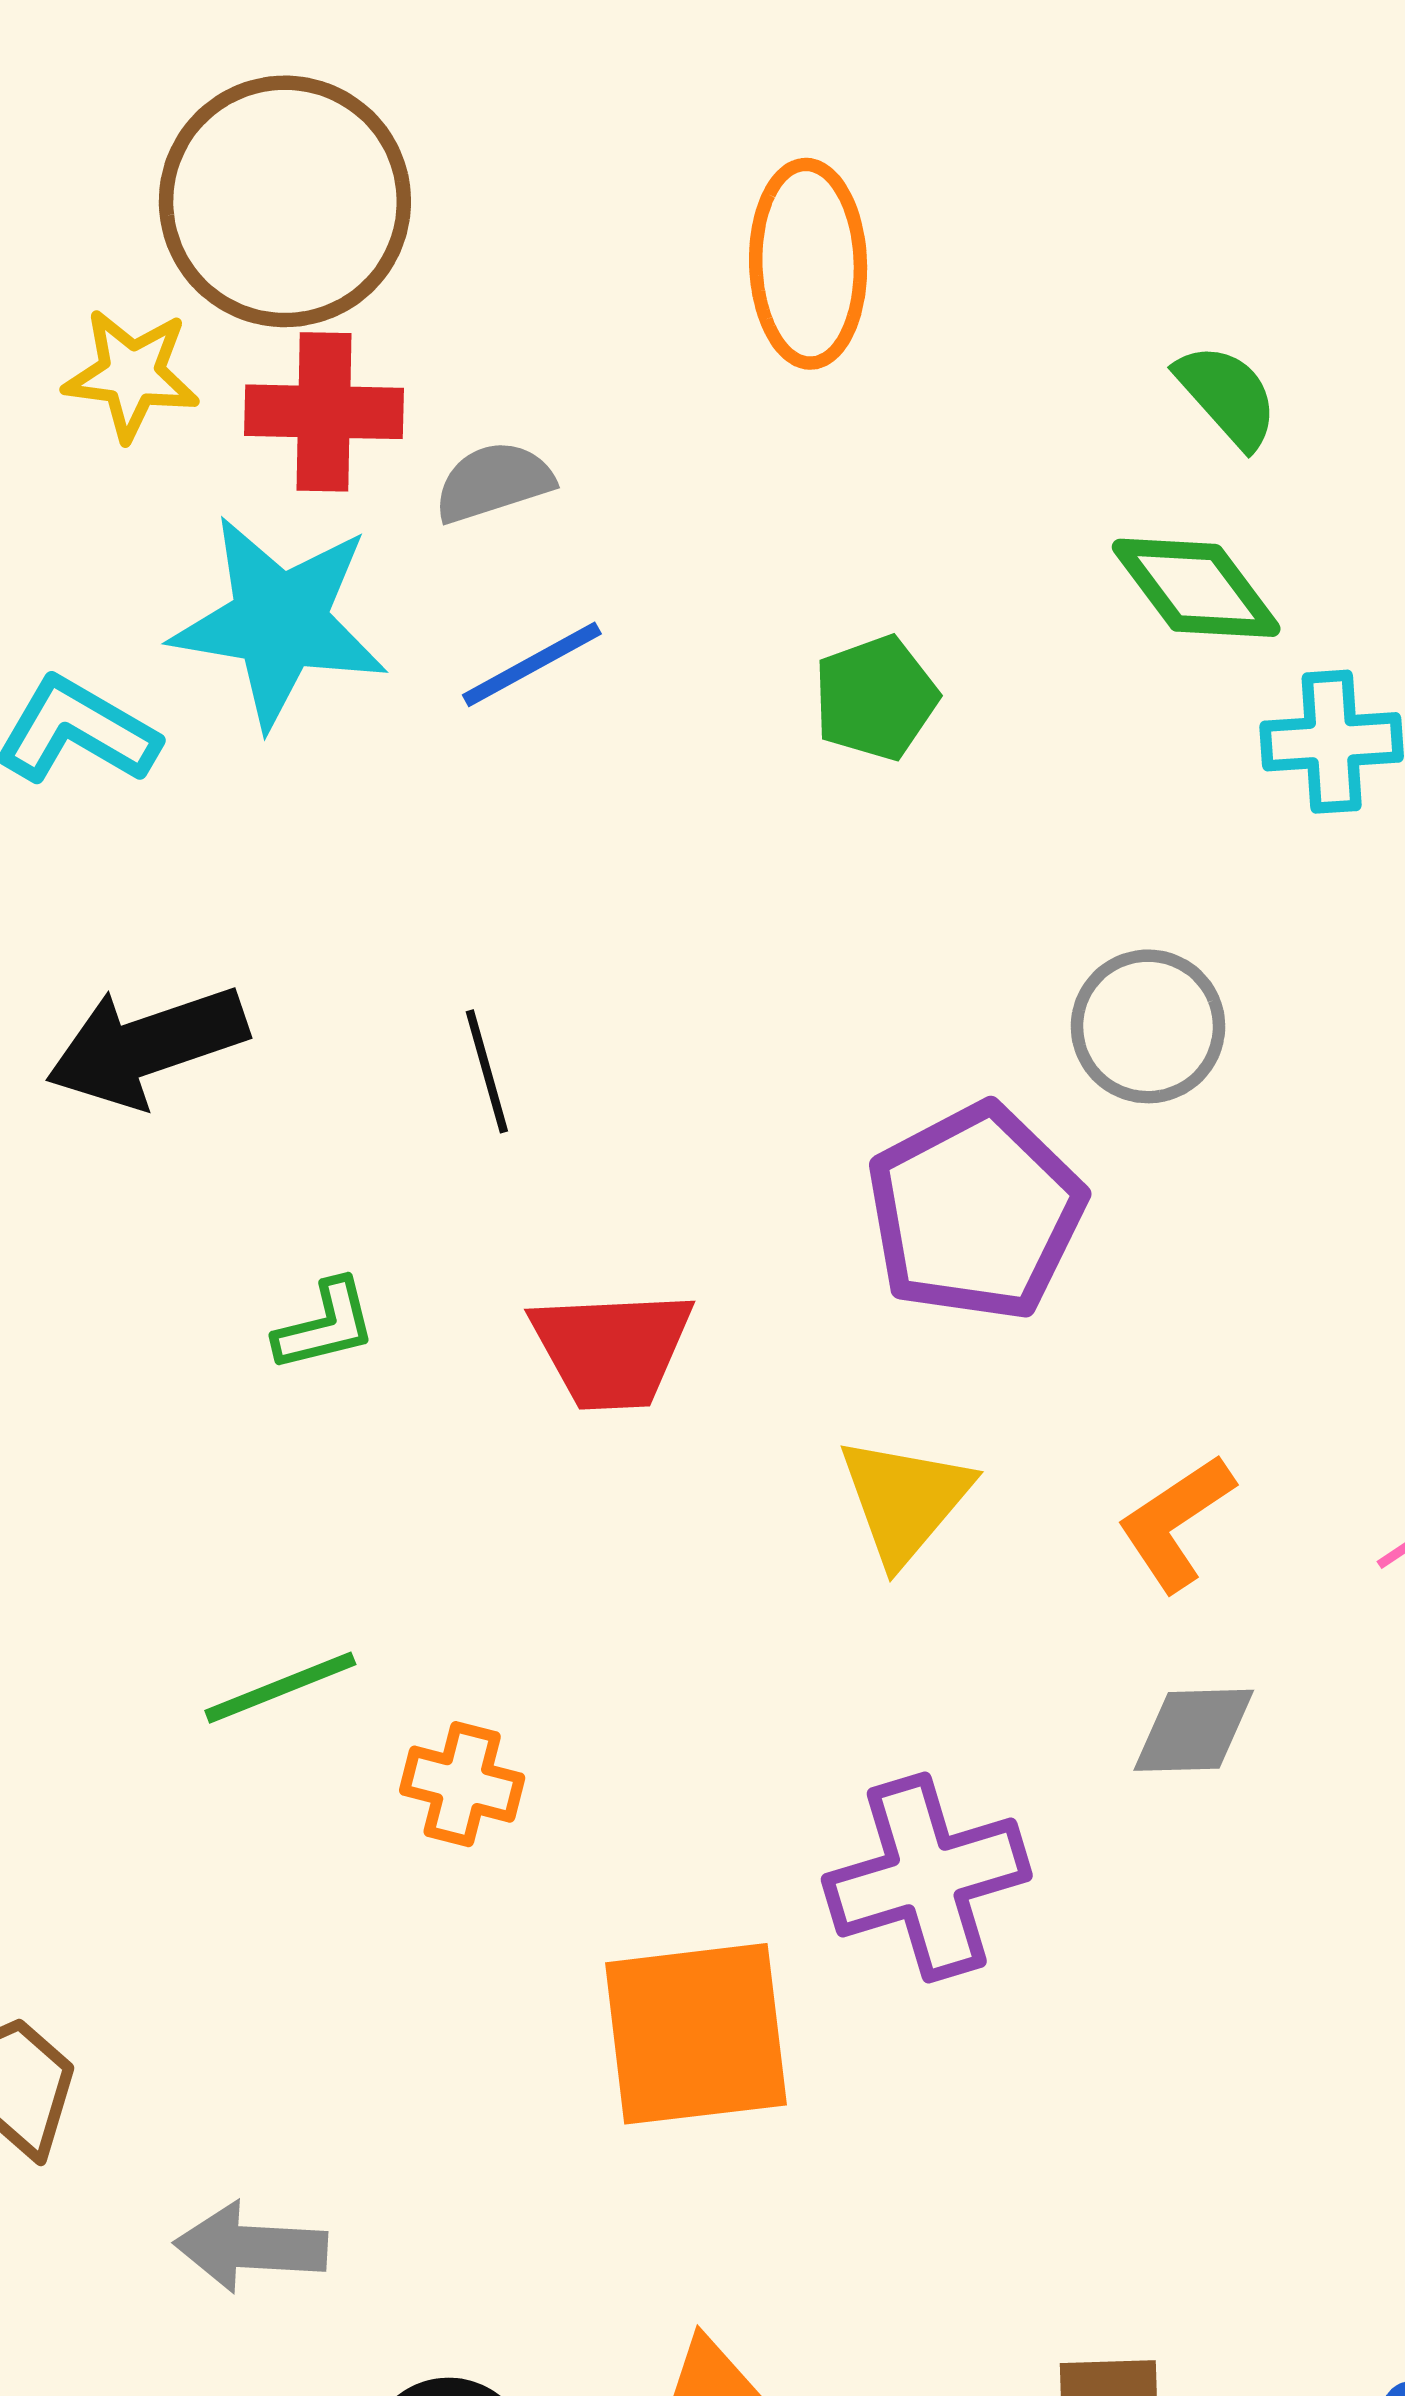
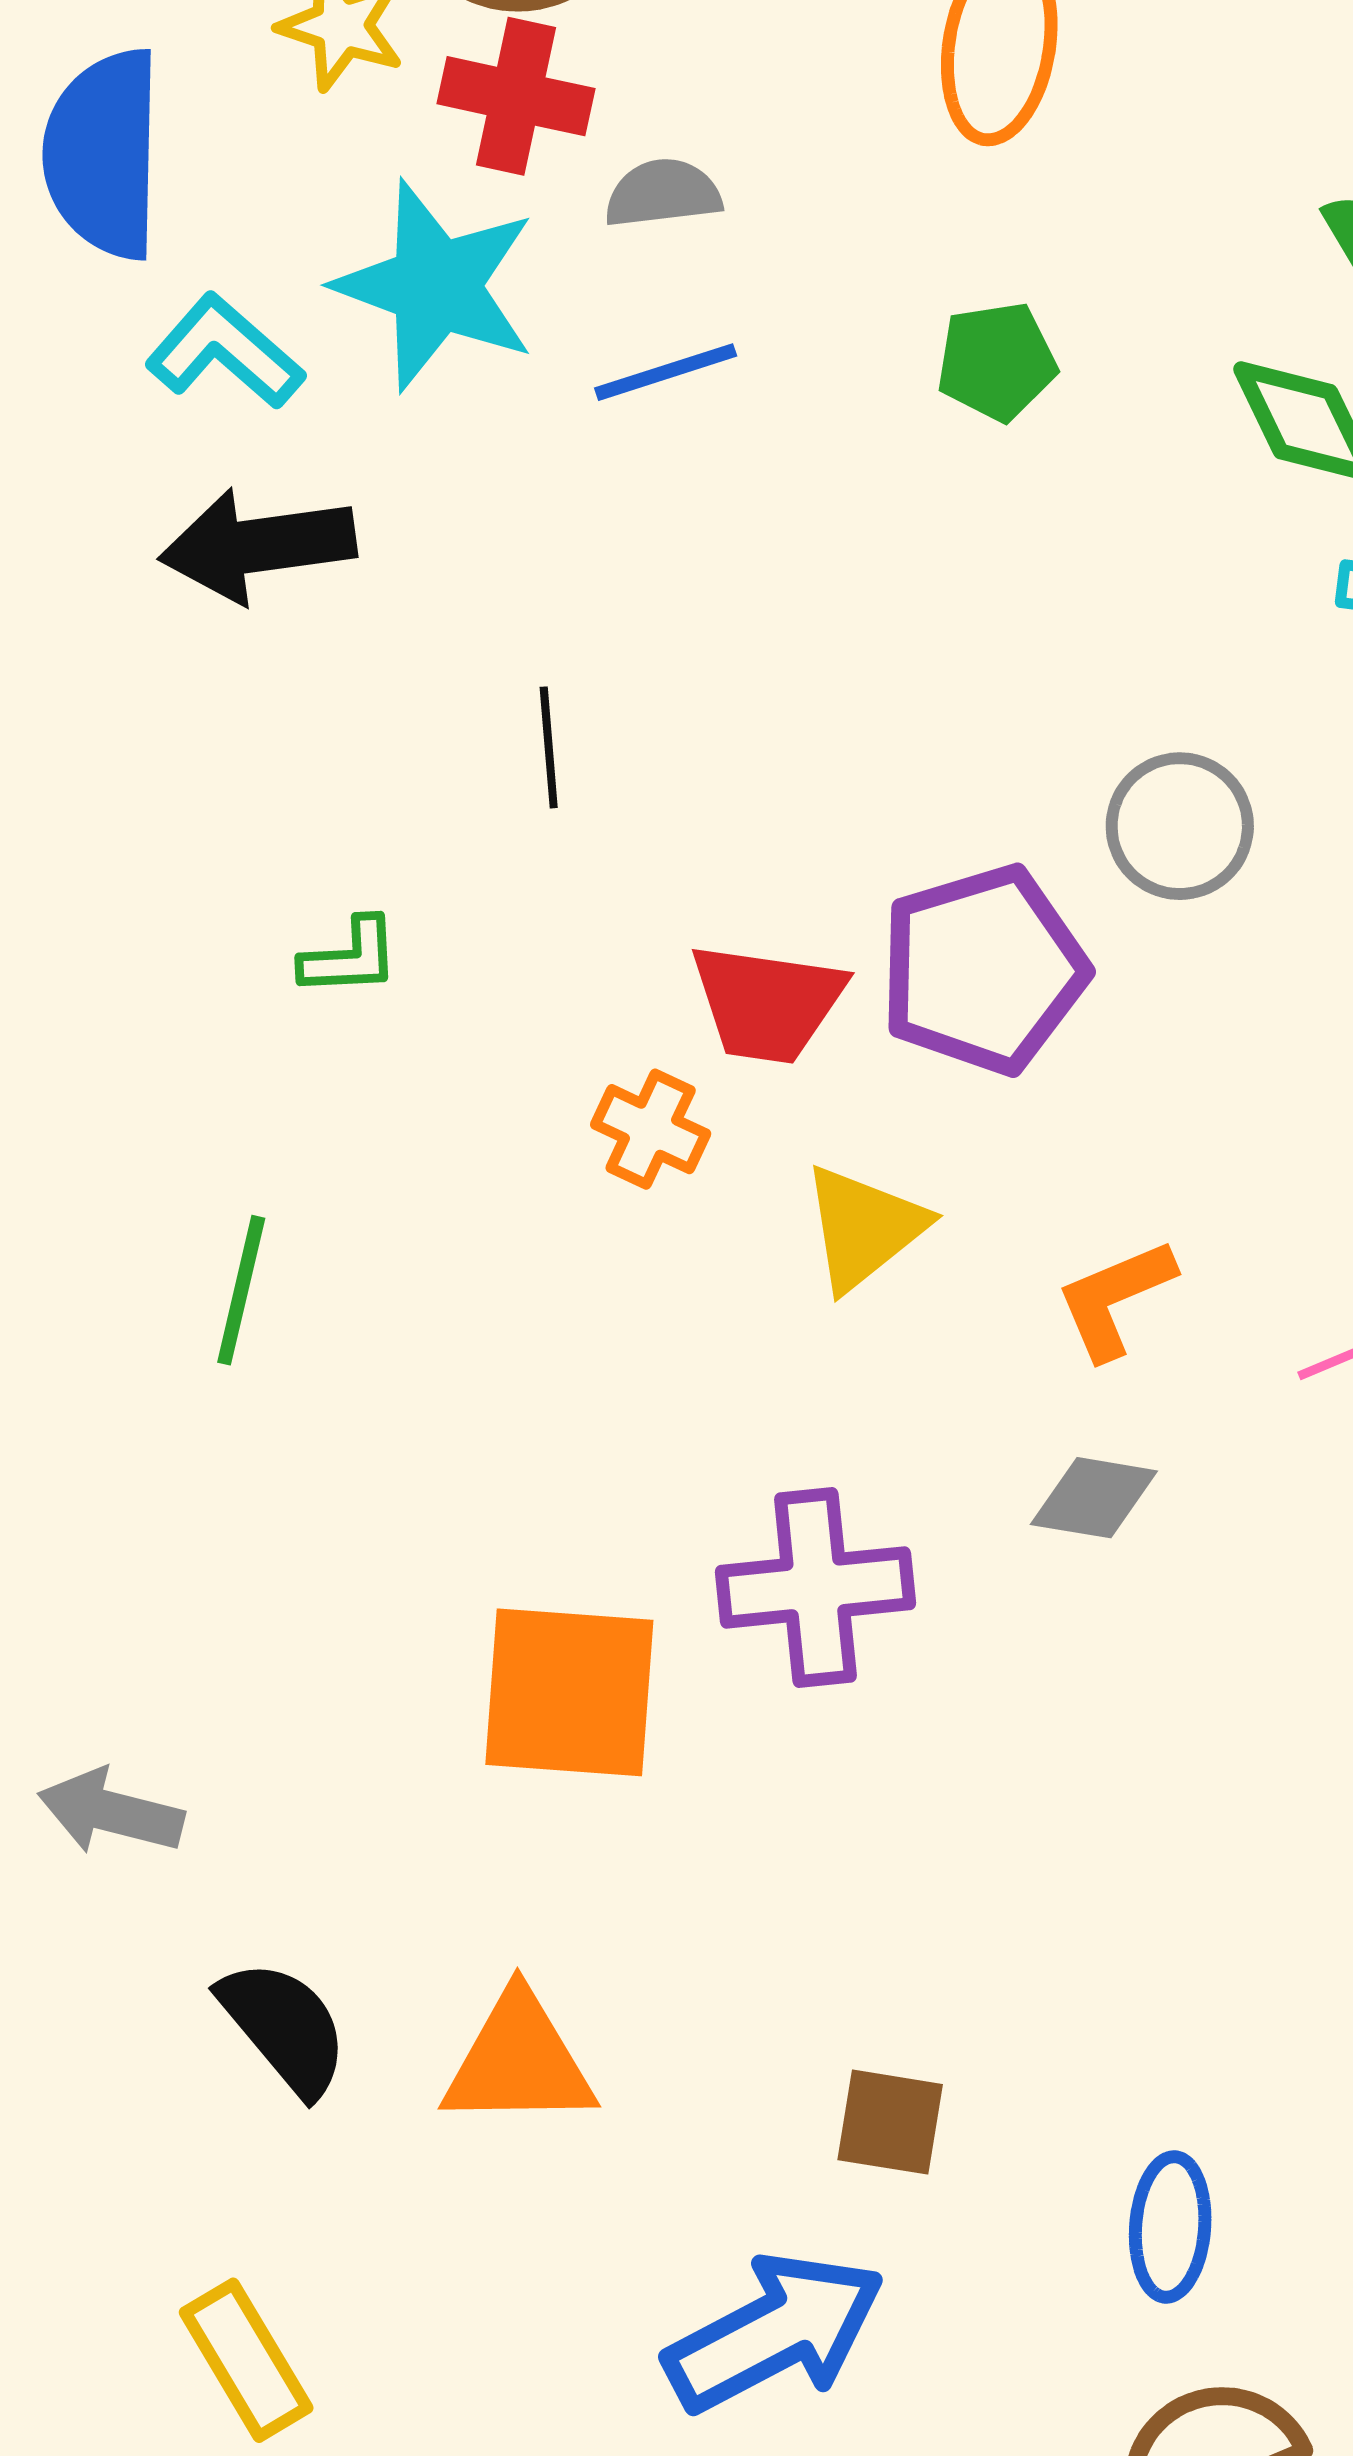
green pentagon: (876, 698) -> (997, 361), moved
black arrow: (147, 1046) -> (258, 545), moved
red trapezoid: (612, 1349) -> (767, 1003), moved
green line: (280, 1688) -> (241, 1290), turned -66
orange cross: (462, 1784) -> (651, 1129), moved

